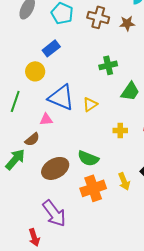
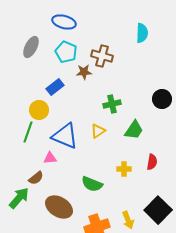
brown star: (127, 23) -> (84, 72), moved
green line: (15, 101) -> (28, 132), moved
yellow triangle: (90, 104) -> (98, 131), moved
green semicircle: (88, 158) -> (92, 184), moved
brown ellipse: (55, 168) -> (59, 207), turned 60

